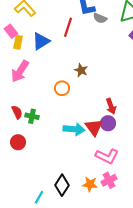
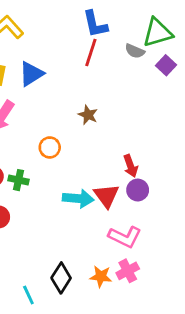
gray semicircle: (100, 18) -> (135, 51), moved
red line: (68, 27) -> (91, 52), moved
orange circle: (62, 88) -> (50, 147), moved
purple circle: (108, 123) -> (138, 190), moved
cyan line: (39, 197) -> (28, 295), turned -56

